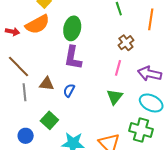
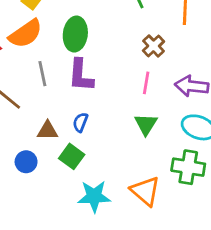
brown triangle: (47, 84) -> (48, 131), moved
gray line: (25, 92) -> (42, 74), moved
green square: (49, 120) -> (72, 156), moved
blue circle: (26, 136) -> (26, 162), moved

